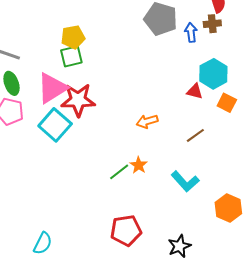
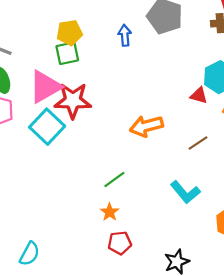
blue arrow: (191, 32) -> (125, 35), moved
orange arrow: (147, 121) -> (146, 126), size x1.4
orange star: (139, 165) -> (110, 212), moved
red pentagon: (126, 230) -> (120, 243), size x0.7

